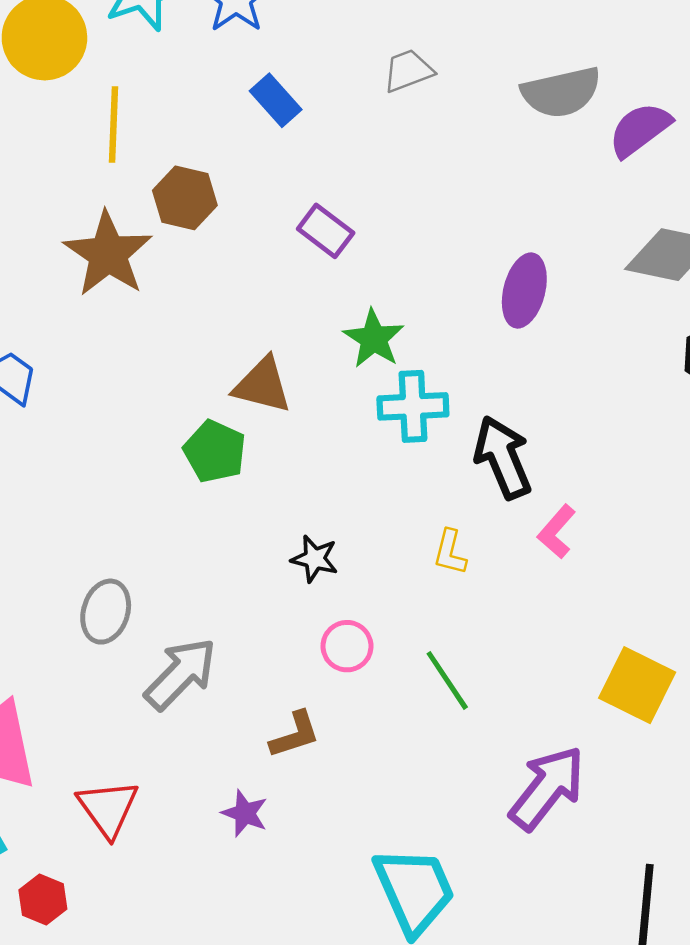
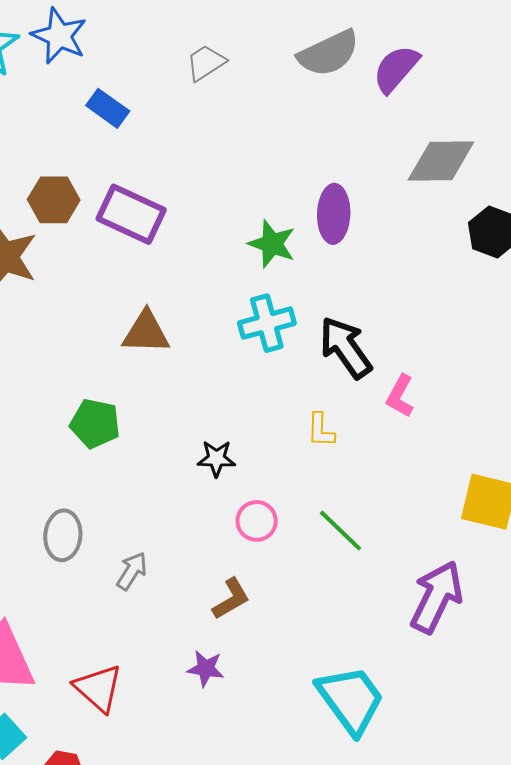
purple rectangle: (326, 231) -> (131, 214), moved, size x1.5
green star: (374, 339) -> (272, 244), moved
green pentagon: (215, 451) -> (95, 423), moved
gray arrow: (181, 674) -> (132, 571), size x0.6

